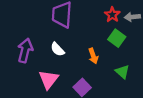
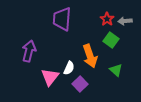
white semicircle: (58, 49) -> (69, 68), moved, turned -112
orange arrow: (93, 56) -> (90, 56), size x1.6

